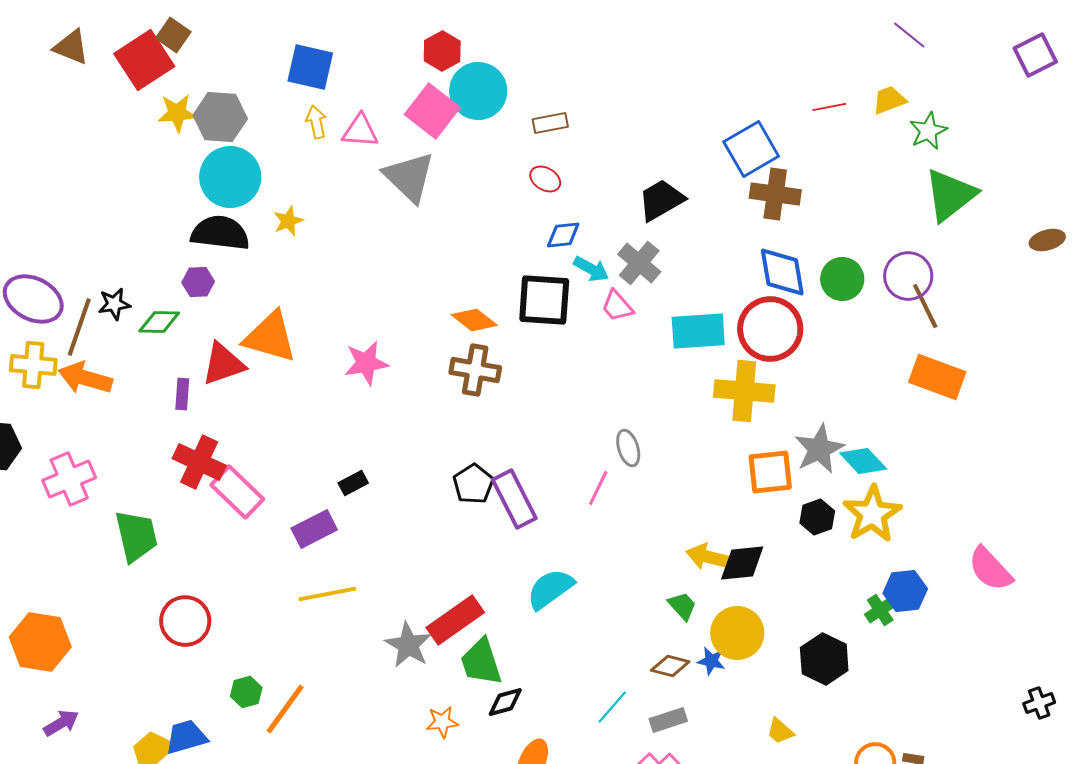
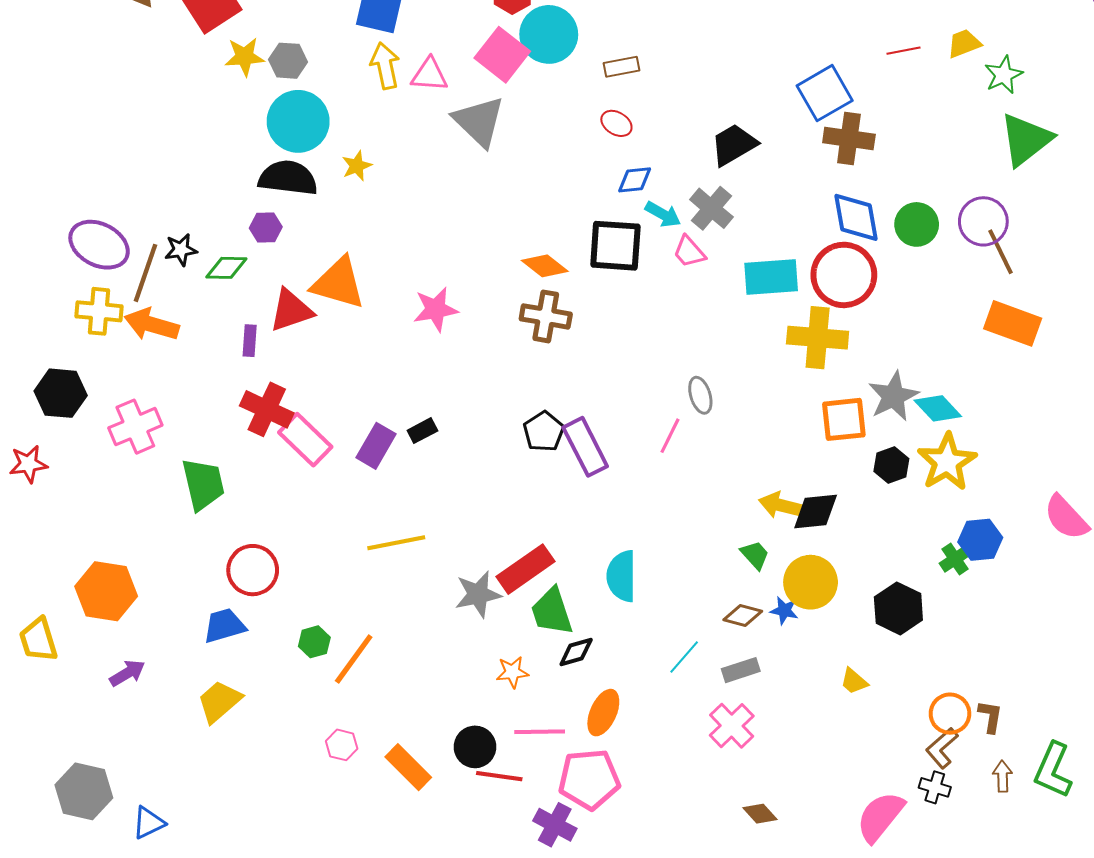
gray hexagon: (220, 117) -> (288, 61), size x0.7
yellow arrow: (316, 122) -> (385, 66), size x1.4
purple rectangle: (314, 529) -> (376, 446), moved, turned -33
cyan semicircle: (550, 589) -> (622, 576), moved, turned -54
gray star: (408, 645) -> (478, 594), turned 30
blue trapezoid: (186, 737) -> (224, 626), moved

